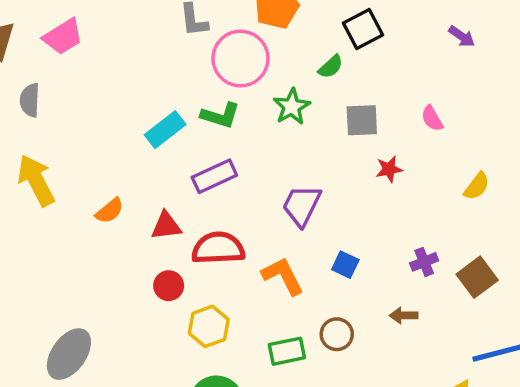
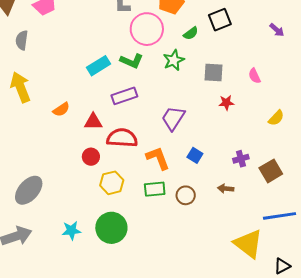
green semicircle: (331, 67) -> (191, 33), moved
green rectangle: (287, 351) -> (155, 189), moved

